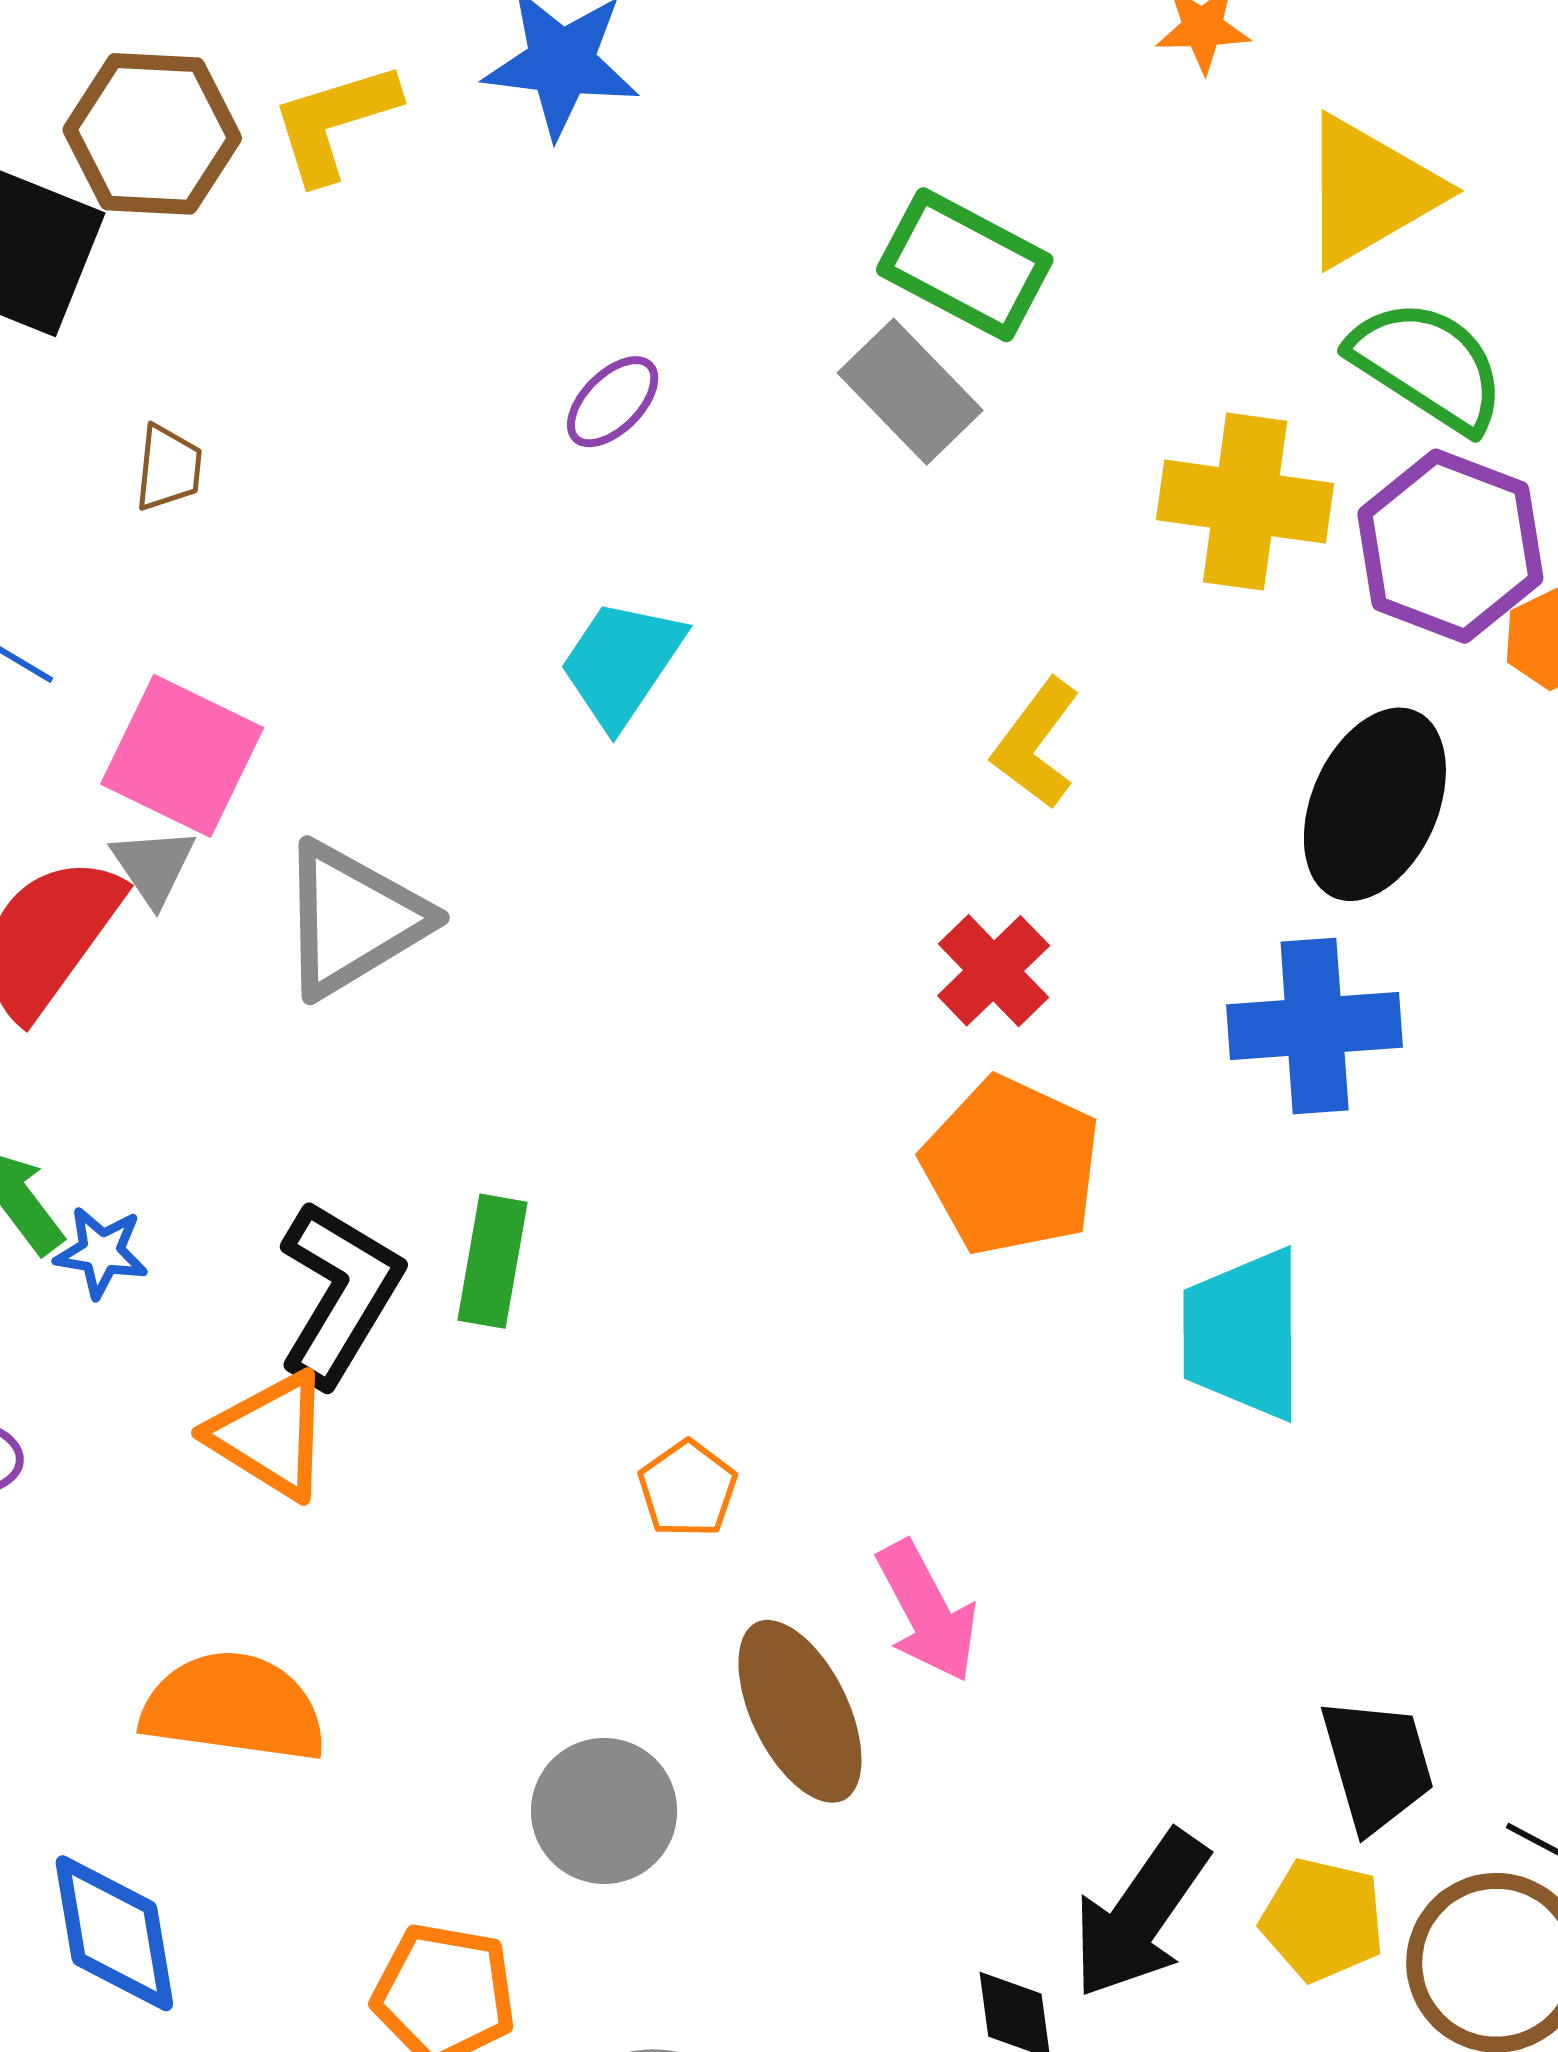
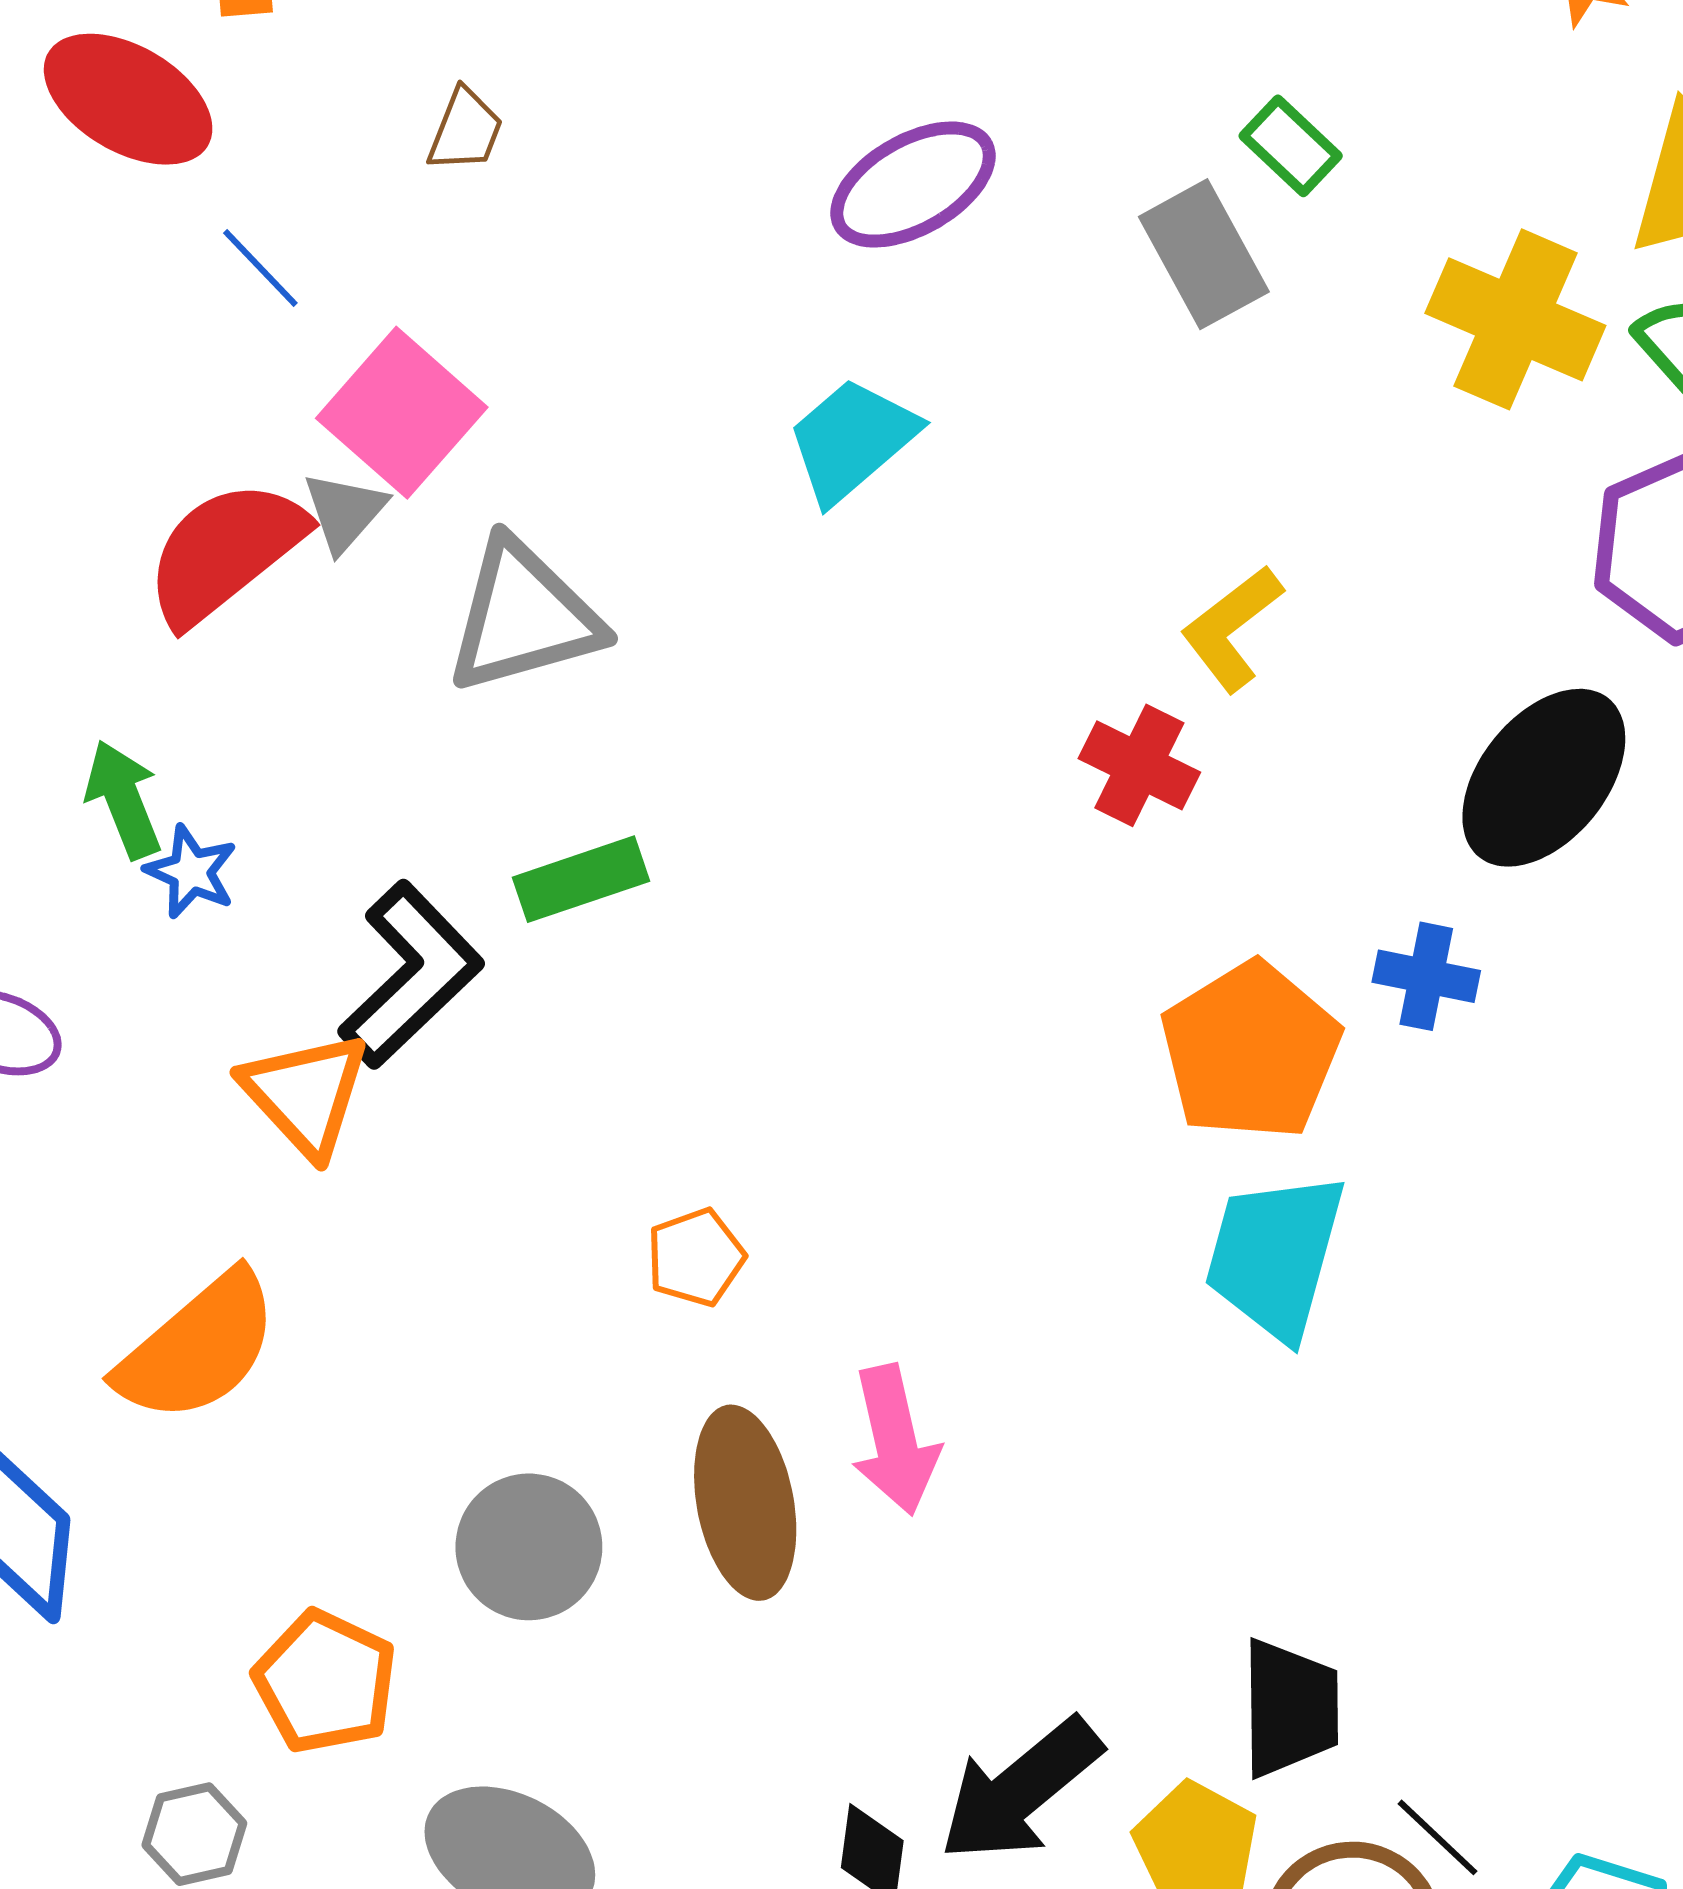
green rectangle: (965, 265) -> (1291, 146), size x0.6
purple ellipse: (613, 402) -> (913, 185), size x1.6
yellow cross: (1245, 502) -> (1515, 319), moved
red cross: (994, 971) -> (1139, 765), moved, turned -35
blue cross: (1315, 1026) -> (1426, 976), size x0.6
orange pentagon: (1011, 1166) -> (1251, 1051), moved
green rectangle: (492, 1261) -> (581, 879), moved, turned 46
orange semicircle: (234, 1707) -> (198, 1348), turned 116

